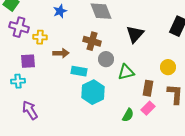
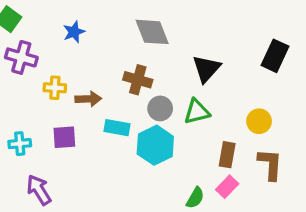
blue star: (60, 11) -> (74, 32), moved
yellow cross: (40, 37) -> (55, 88), moved
purple square: (28, 61) -> (64, 137), moved
green triangle: (126, 72) -> (197, 112), moved
cyan hexagon: (93, 92) -> (155, 145), moved

